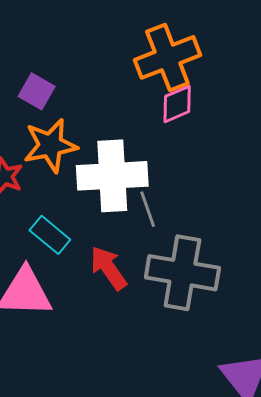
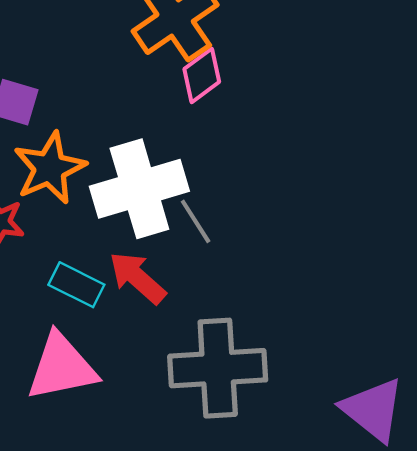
red arrow: (108, 268) -> (137, 278), moved
gray cross: (182, 273) -> (218, 368), moved

